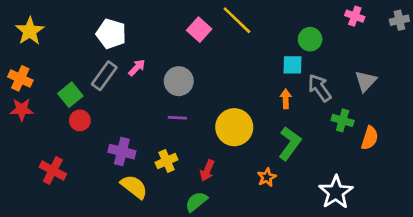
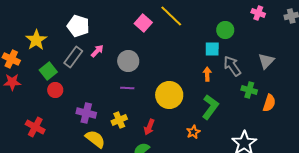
yellow star: (30, 31) -> (36, 40), moved

